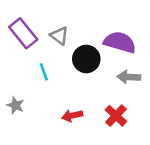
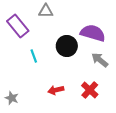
gray triangle: (59, 36) -> (46, 11), moved, turned -35
gray arrow: (129, 77) -> (100, 60), turned 36
gray star: (15, 105) -> (12, 98), moved

